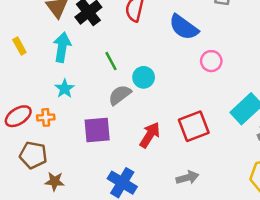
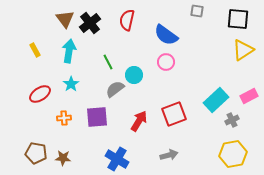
pink circle: (211, 61) -> (166, 62), moved
red ellipse: (18, 116) -> (40, 94), moved
orange cross: (46, 117) -> (64, 118), moved
brown pentagon: (33, 155) -> (36, 153), moved

